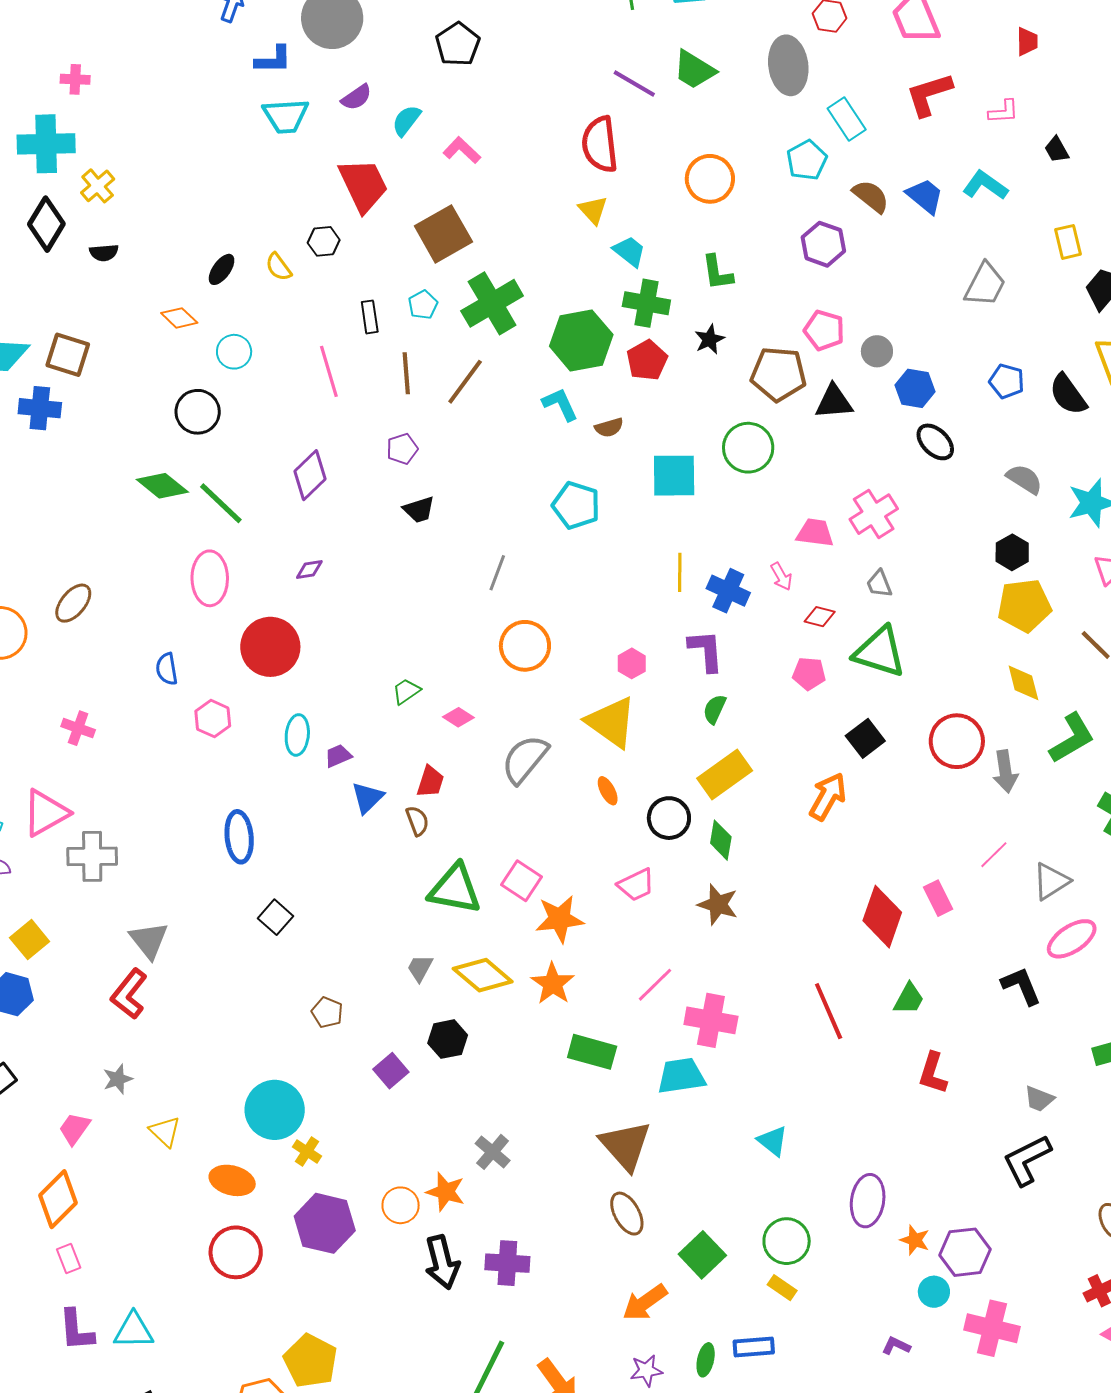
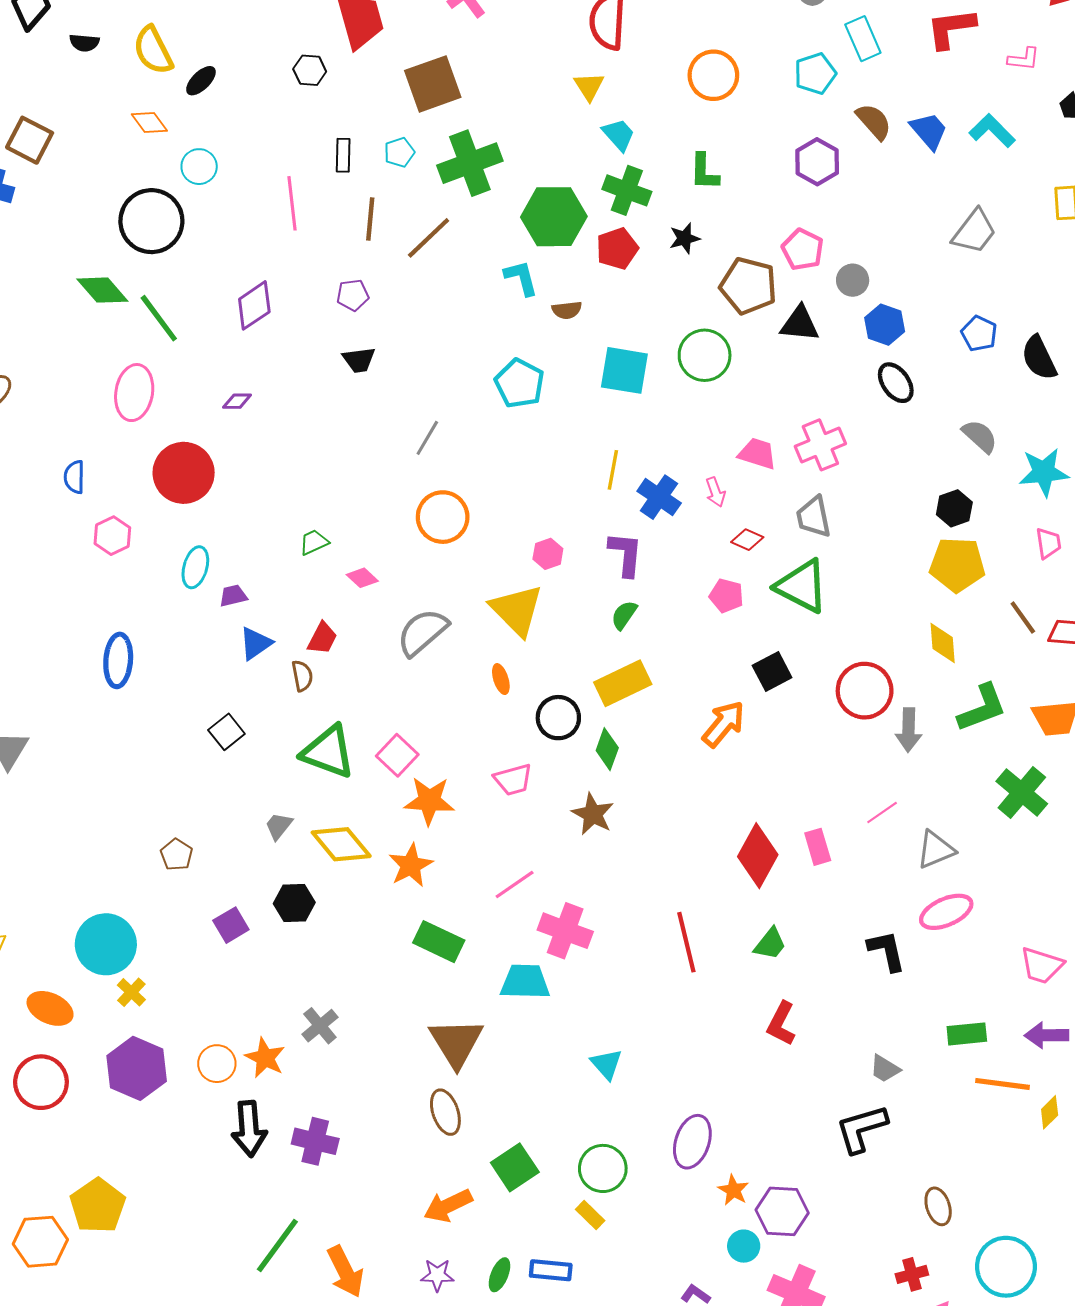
yellow semicircle: (279, 267) -> (153, 50), moved, size x1.6
black circle: (198, 412) -> (151, 221), size x1.4
gray trapezoid: (879, 584) -> (814, 517), size x1.4
black square: (276, 917) -> (226, 732), moved

